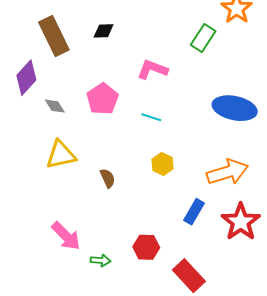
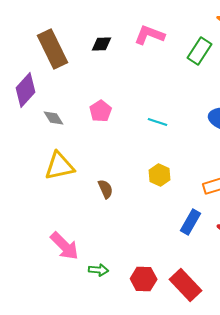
pink L-shape: (152, 70) -> (150, 35), moved
pink pentagon: (103, 99) -> (101, 111), size x0.7
cyan line: (151, 117) -> (158, 122), moved
red hexagon: (146, 247) -> (144, 279), moved

